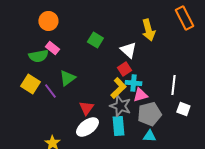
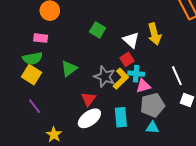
yellow arrow: (148, 30) -> (154, 34), moved
pink rectangle: (52, 48) -> (41, 38), moved, turned -32
green semicircle: (38, 56) -> (33, 58), moved
white line: (173, 85) -> (177, 76), turned -30
purple line: (50, 91) -> (35, 106), moved
gray star: (120, 106) -> (105, 77), moved

